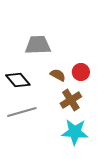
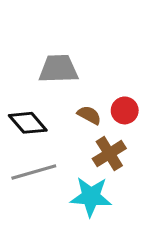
cyan star: (75, 132) -> (91, 197), moved

